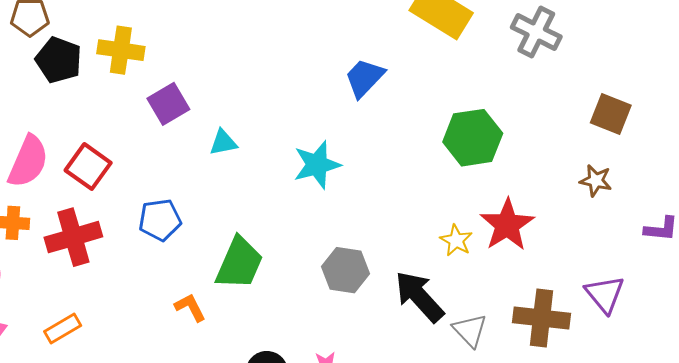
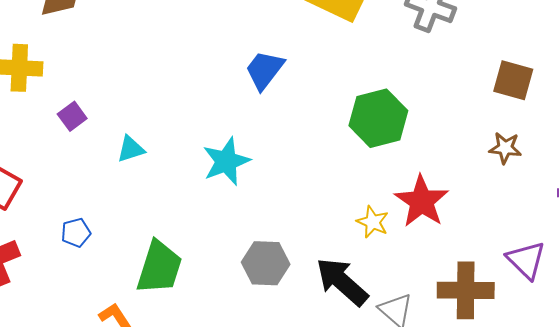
purple square: (168, 104) -> (72, 116), size x0.7
blue pentagon: (160, 220) -> (76, 233), size x0.7

